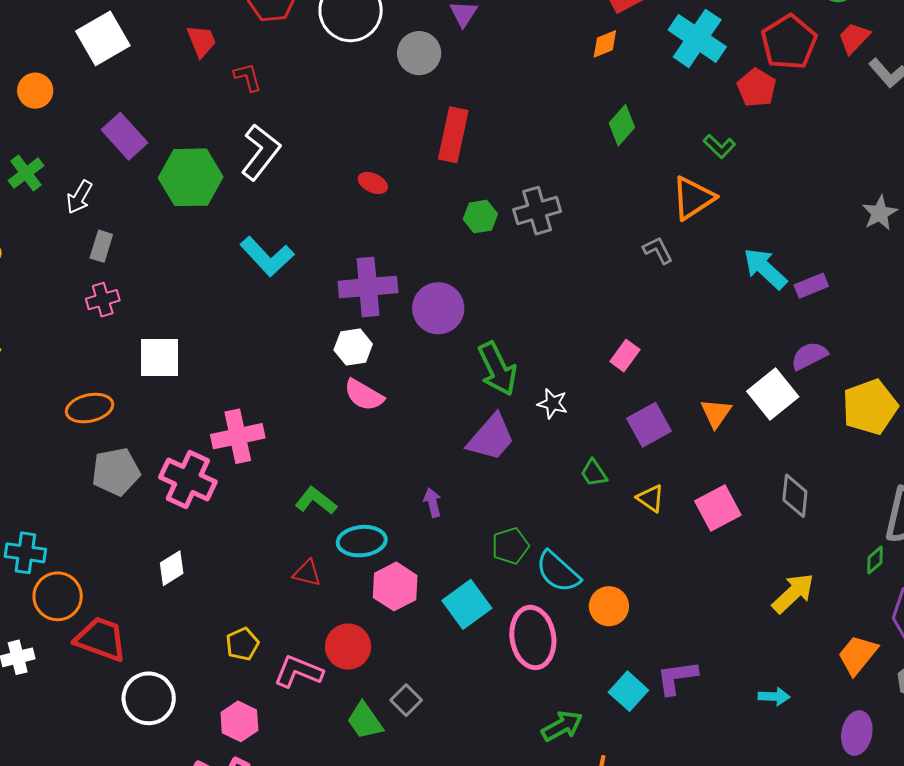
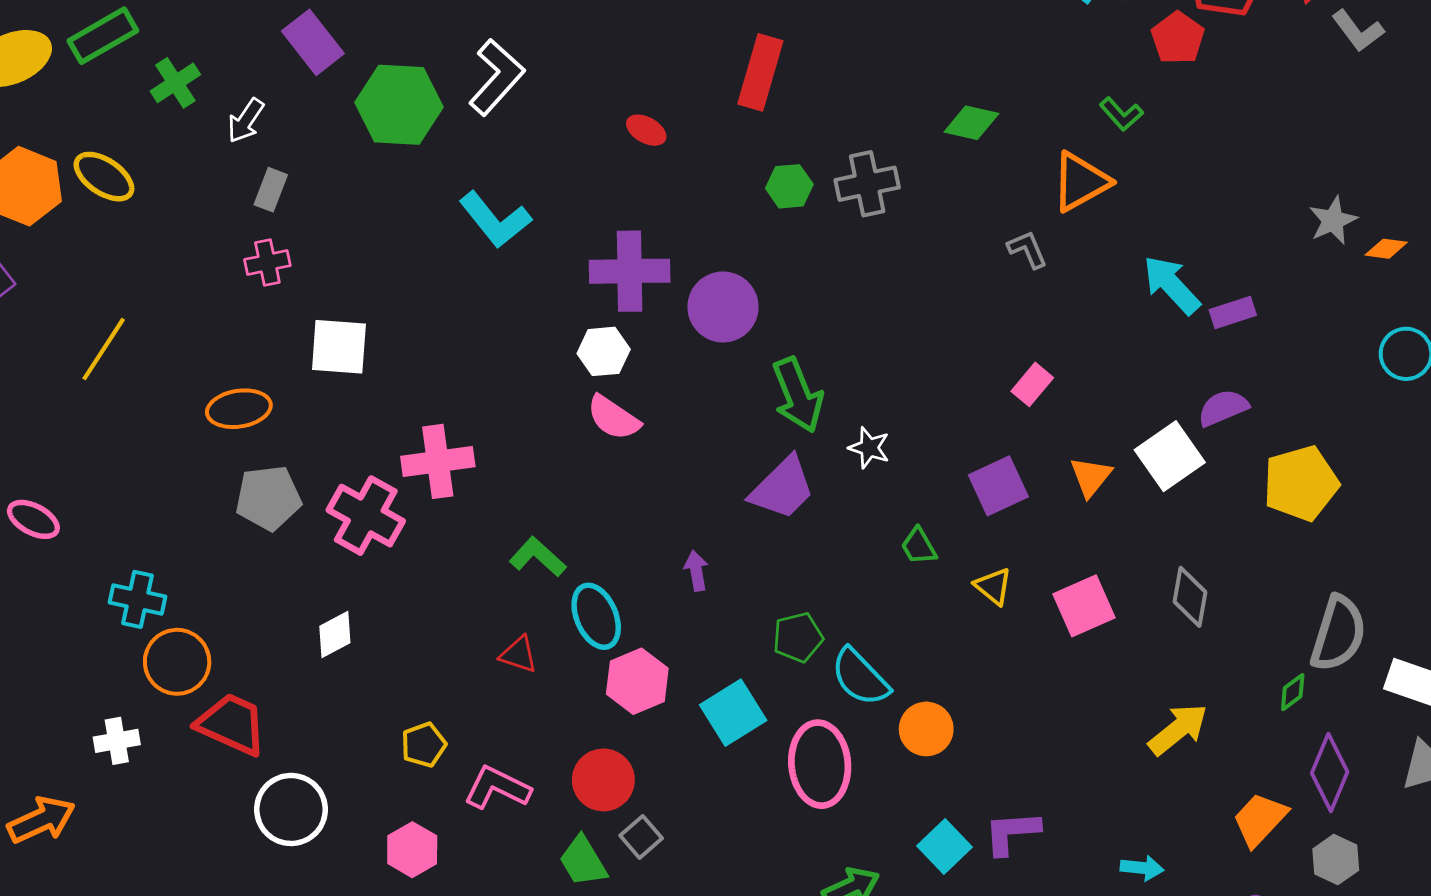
green diamond: (622, 125) -> (971, 123), moved, turned 57
pink rectangle: (625, 356) -> (1032, 384), moved
cyan ellipse: (362, 541) -> (596, 616), turned 69
red circle: (348, 647) -> (603, 780), moved

